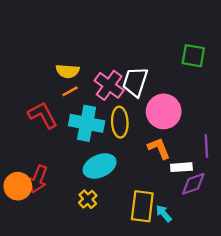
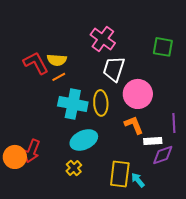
pink cross: (109, 85) -> (103, 39), moved
red L-shape: (43, 115) -> (36, 63), moved

